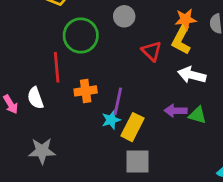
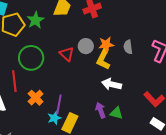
gray circle: (124, 16) -> (86, 46), moved
red triangle: (152, 51) -> (67, 54), moved
orange cross: (86, 91) -> (36, 98), turned -35
purple arrow: (176, 111) -> (101, 110), turned 70

